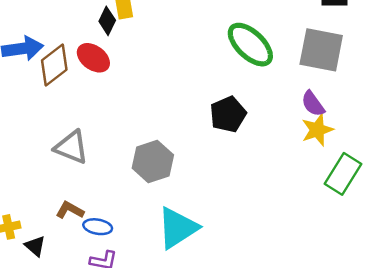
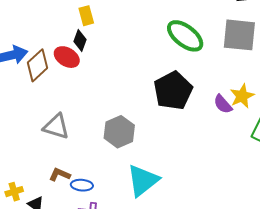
black diamond: (107, 21) -> (80, 40), moved
purple semicircle: (313, 104) -> (223, 104), moved
black pentagon: (228, 114) -> (173, 91), size x1.4

